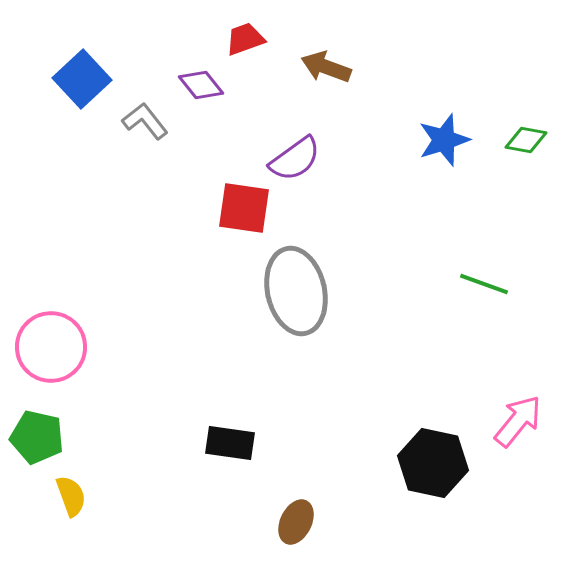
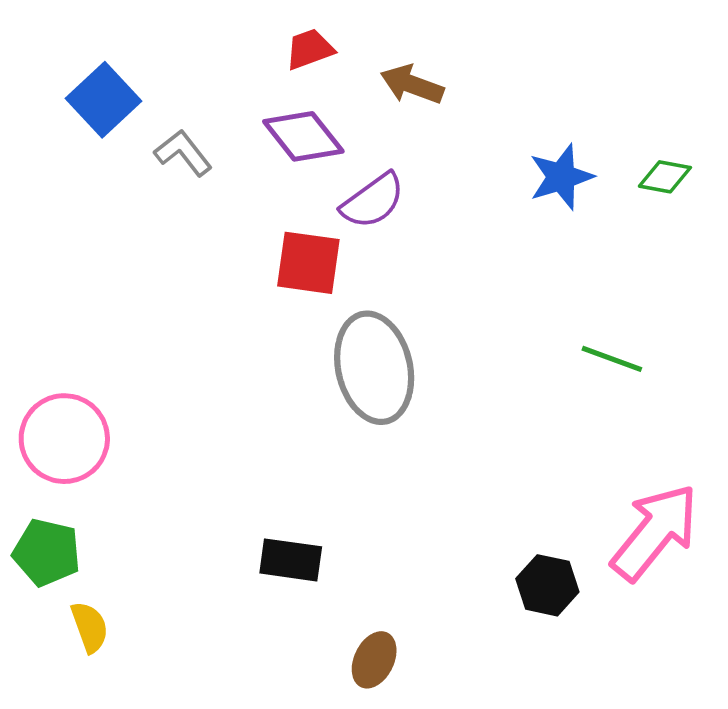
purple diamond: (201, 85) -> (303, 136), moved, size x1.4
pink arrow: (518, 421) -> (655, 532), size x1.5
black hexagon: (433, 463) -> (547, 585), size x0.7

